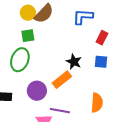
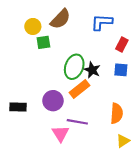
yellow circle: (28, 13) -> (33, 26), moved
green ellipse: (20, 60) -> (74, 67), moved

